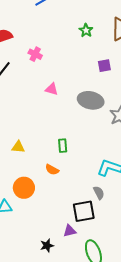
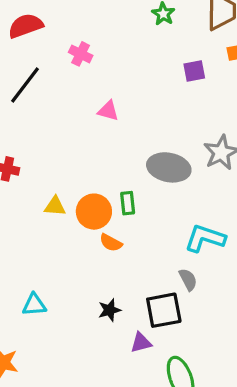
gray ellipse: (91, 100) -> (169, 167), moved
orange circle: (24, 188) -> (94, 212), moved
black star: (47, 246) -> (109, 310), moved

